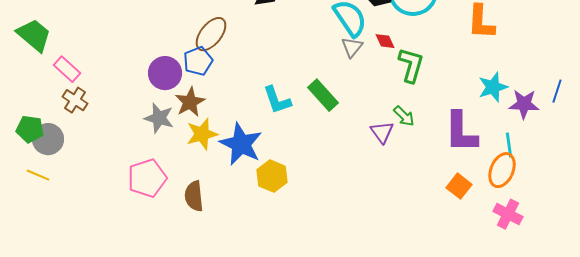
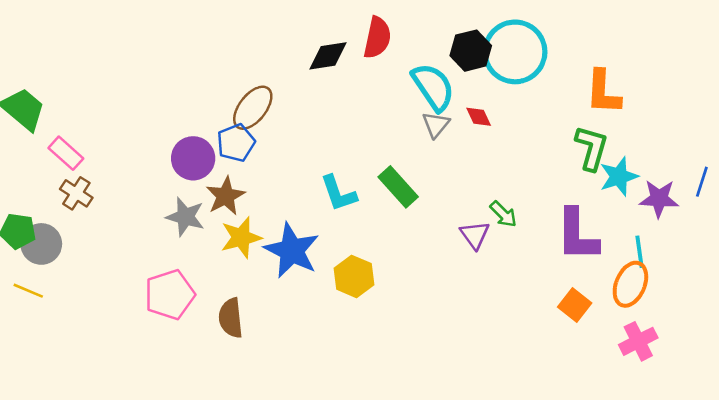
green L-shape: (411, 65) -> (592, 148), moved
yellow hexagon: (272, 176) -> (354, 276), moved
pink cross: (508, 214) -> (638, 341), turned 36

